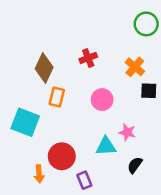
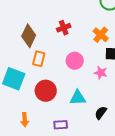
pink star: (127, 132) -> (101, 73), moved
red circle: (62, 156) -> (46, 91), moved
purple rectangle: (84, 180) -> (61, 125), turned -72

